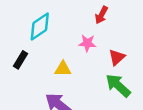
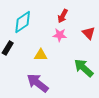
red arrow: (101, 15) -> (63, 16), moved
red triangle: (117, 57) -> (89, 33), moved, turned -32

